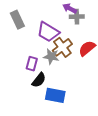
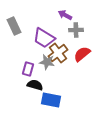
gray cross: (77, 17) -> (76, 30), moved
black semicircle: (39, 80) -> (35, 85), turned -112

